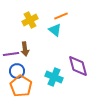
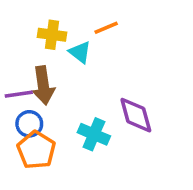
yellow cross: (30, 20) -> (52, 35), turned 35
cyan triangle: (55, 30) -> (80, 52), moved
brown arrow: (25, 49) -> (43, 85), size x1.5

